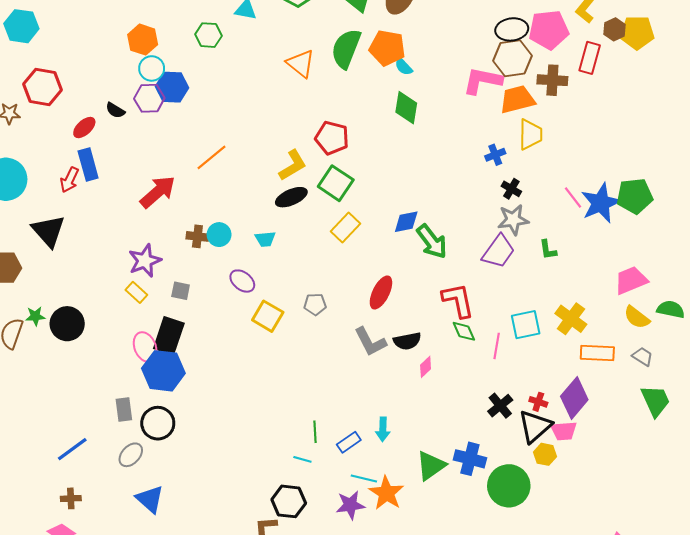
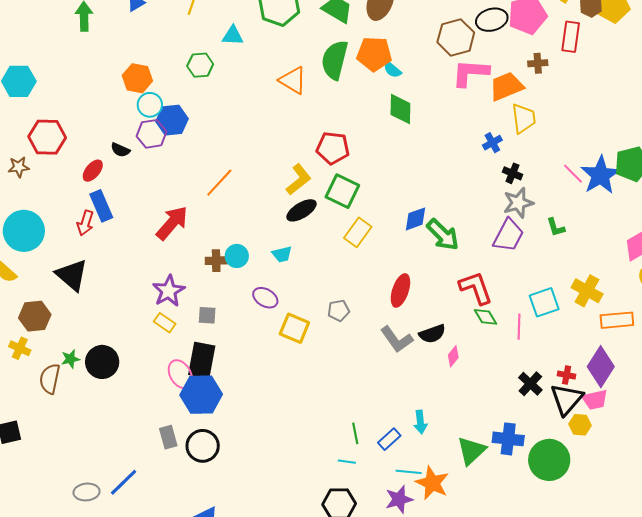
brown hexagon: (513, 58) -> (456, 37), moved
brown cross: (552, 80) -> (538, 63), size x0.7
gray ellipse: (131, 455) -> (87, 492), moved, turned 50

